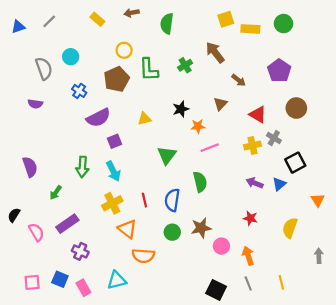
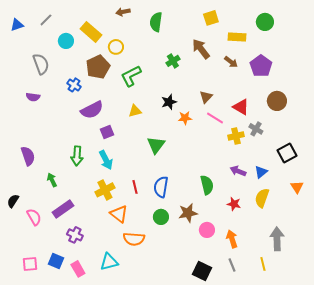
yellow rectangle: (97, 19) -> (91, 32), moved, size x1.5
yellow rectangle: (250, 29) -> (237, 37), moved
cyan circle: (71, 57) -> (66, 41), moved
green L-shape: (149, 70) -> (131, 76), moved, turned 65
brown pentagon: (117, 79) -> (98, 67), moved
brown arrow: (239, 80) -> (231, 62), moved
pink line: (210, 148) -> (215, 118), moved, turned 54
black square: (295, 163) -> (287, 153), moved
green semicircle: (200, 182) -> (207, 185), moved
green arrow: (56, 193) -> (52, 180), turned 120
yellow semicircle: (290, 228) -> (262, 198), moved
gray arrow: (319, 256) -> (277, 239), moved, size x1.6

